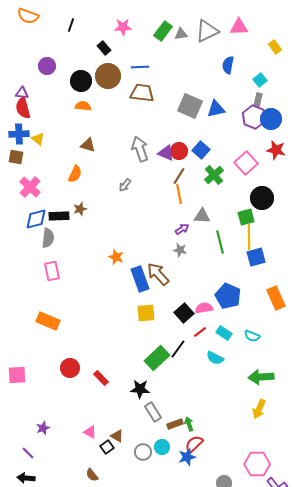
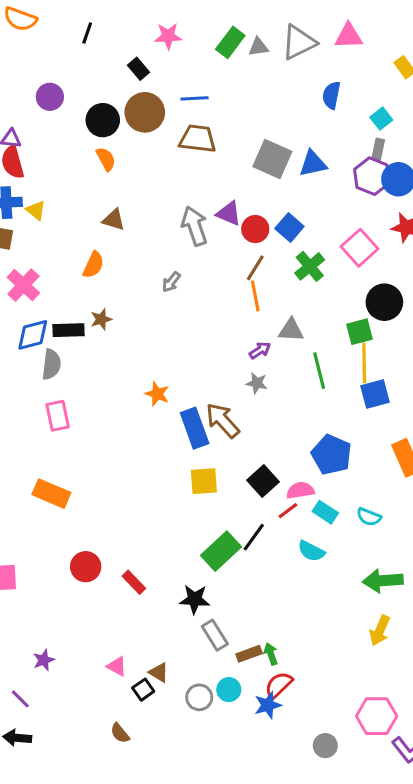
orange semicircle: (83, 106) -> (106, 159), turned 56
purple triangle: (166, 153) -> (229, 213), moved
pink semicircle: (204, 308) -> (300, 490), moved

